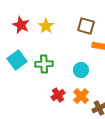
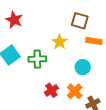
yellow star: (46, 26) -> (60, 42), moved
cyan circle: (81, 70) -> (83, 67), moved

